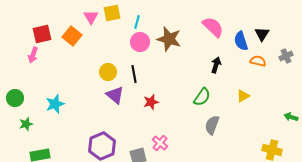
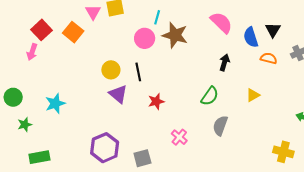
cyan line: (137, 22) -> (157, 17), moved
red square: (42, 34) -> (42, 30), turned -30
pink cross: (160, 143) -> (179, 137), moved

